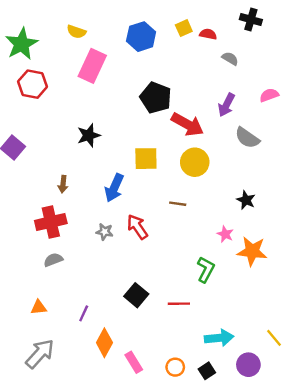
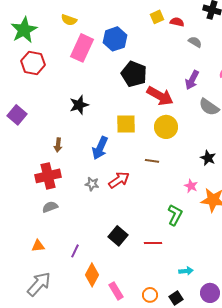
blue hexagon: (141, 37) -> (115, 39), moved
red arrow: (137, 227) -> (119, 180), turned 90
cyan arrow: (219, 338) -> (186, 271), size x0.6

